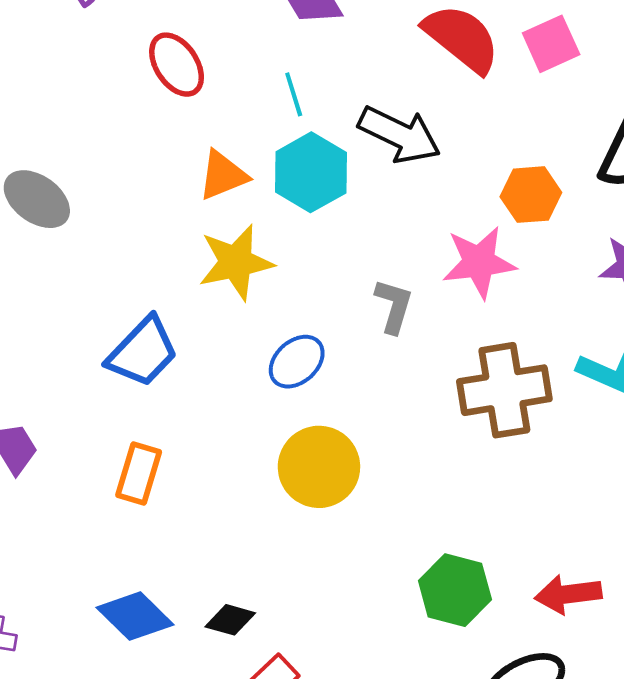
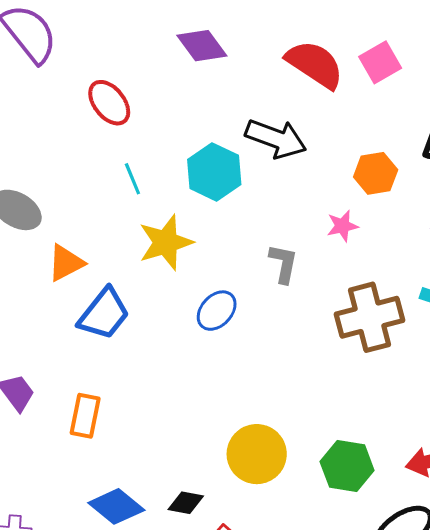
cyan line: (294, 94) -> (132, 179), moved
orange triangle: (223, 175) -> (66, 263), moved
pink star: (479, 262) -> (342, 226), size x0.6
yellow circle: (319, 467) -> (257, 454), moved
orange rectangle: (139, 474) -> (85, 416), moved

